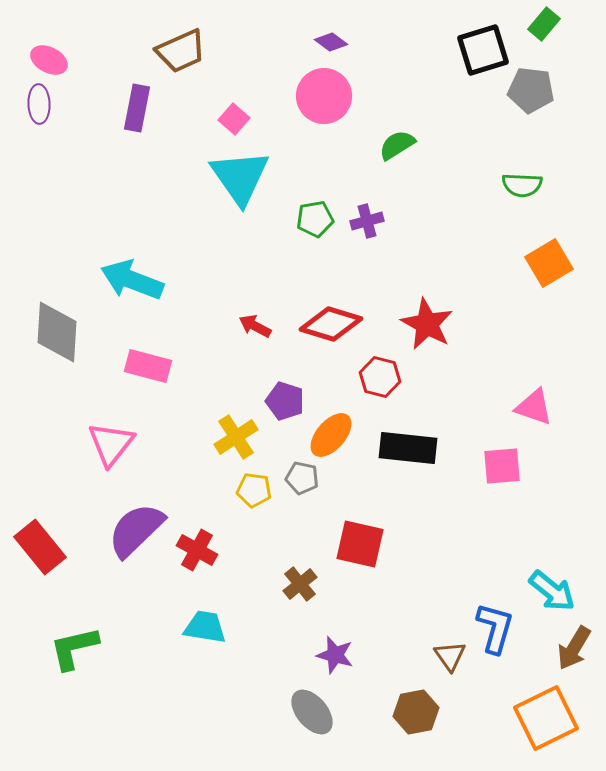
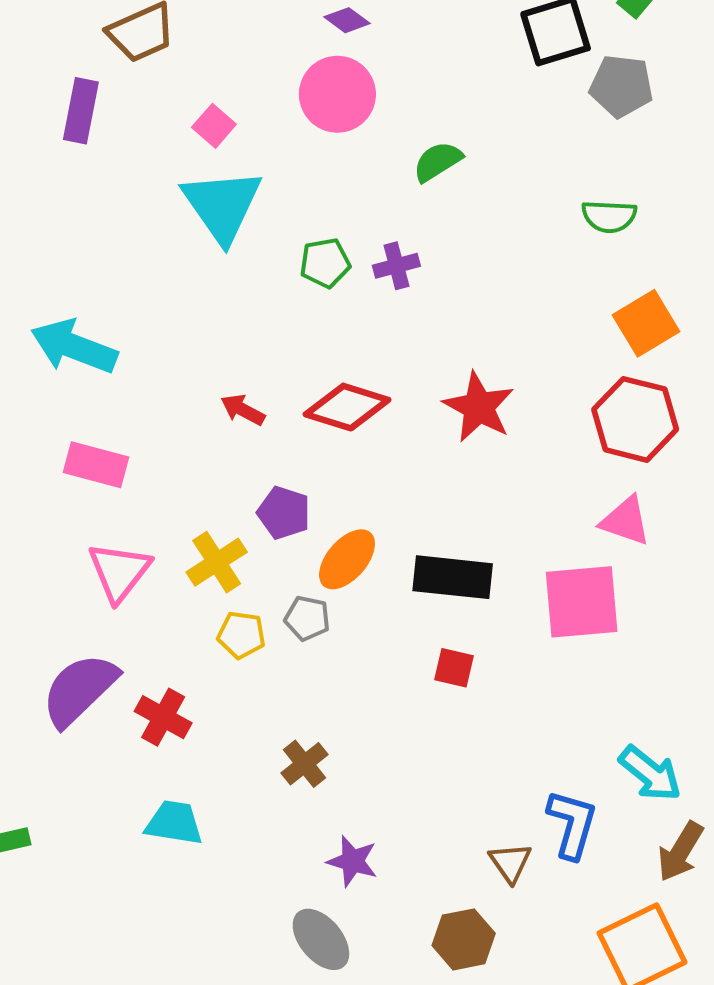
red hexagon: (380, 377) -> (635, 419), moved, size x1.5
pink triangle: (111, 444) -> (119, 572), moved
pink square: (502, 466) -> (582, 602), size x1.5
red square: (360, 544) -> (454, 668), moved, size x0.6

